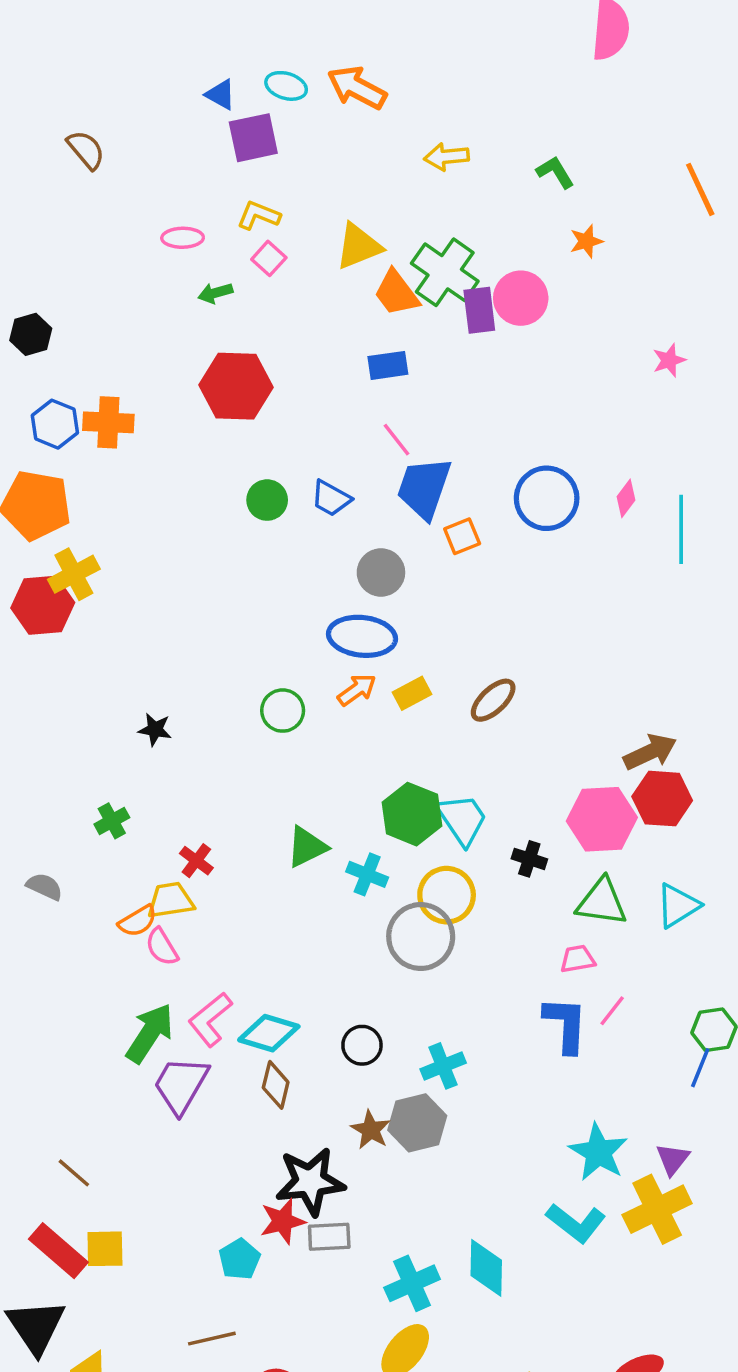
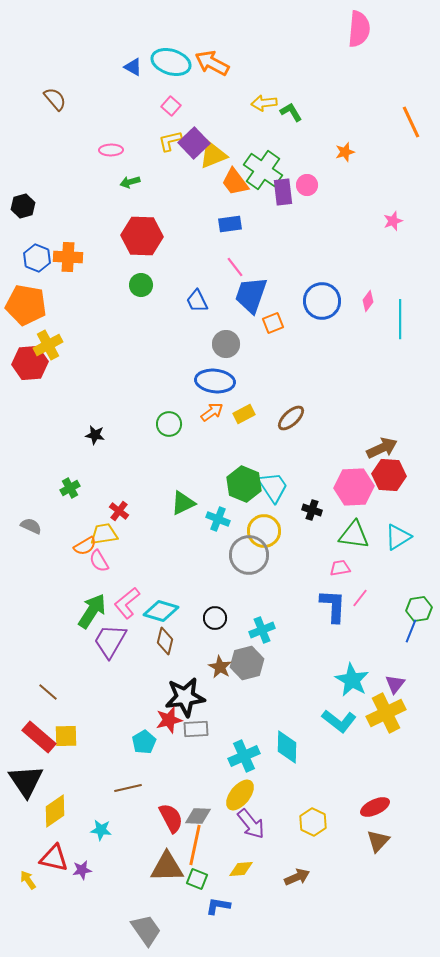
cyan ellipse: (286, 86) -> (171, 62), size x1.6
purple square: (253, 138) -> (194, 143), moved, turned -32
green L-shape: (555, 172) -> (291, 112), moved
yellow L-shape: (258, 215) -> (170, 141), moved, turned -35
pink square: (269, 258) -> (171, 106), moved
pink circle: (521, 298) -> (307, 185), size x0.7
blue trapezoid: (331, 498) -> (197, 301), turned 35
green circle: (267, 500) -> (141, 285), moved

